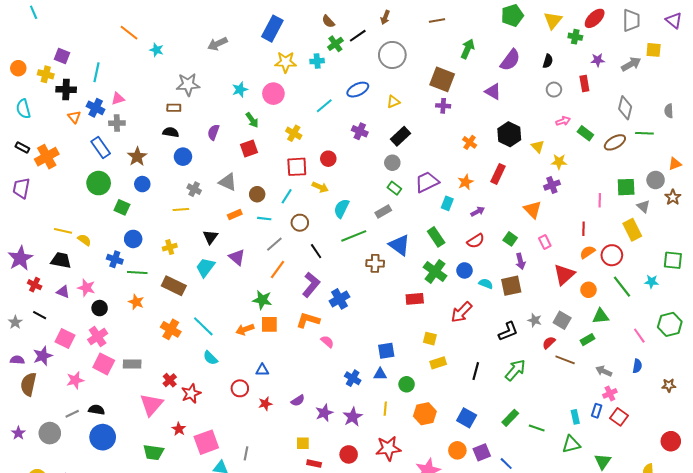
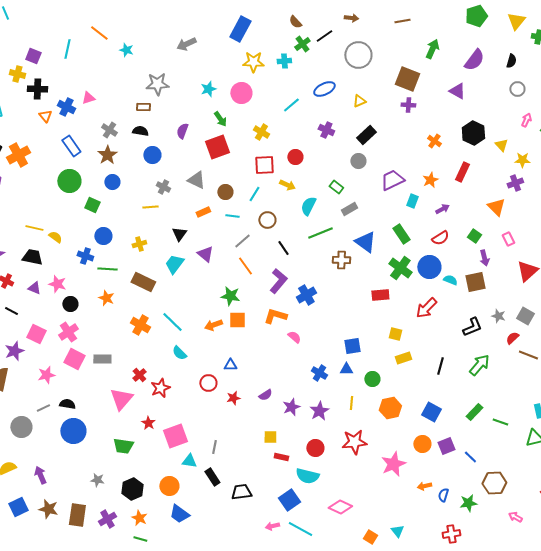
brown arrow: (385, 17) -> (351, 18), turned -104
cyan line: (97, 72) -> (67, 49), moved
pink arrow: (563, 121) -> (526, 120), turned -48
gray cross: (117, 123) -> (109, 130), moved, turned 35
red square: (249, 148) -> (217, 147), size x1.4
green rectangle: (394, 188) -> (336, 187), moved
orange line: (277, 269) -> (245, 266), turned -72
blue circle: (464, 270) -> (429, 267), size x1.5

